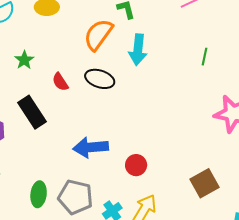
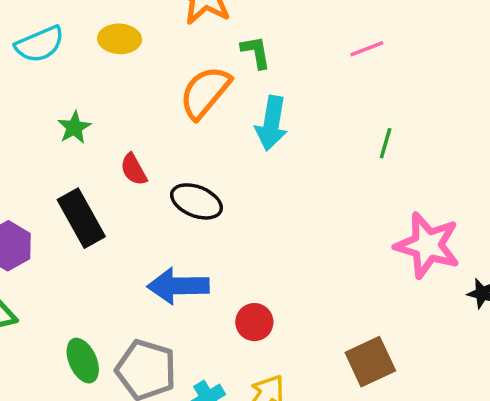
black ellipse: (100, 79) -> (196, 201), moved
green ellipse: (39, 194) -> (83, 361), turned -35

